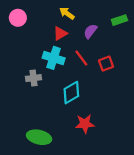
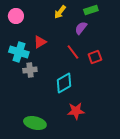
yellow arrow: (67, 13) -> (60, 12), turned -88
green rectangle: (119, 20) -> (91, 10), moved
red triangle: (60, 33) -> (40, 42), moved
cyan cross: (54, 58) -> (19, 52), moved

